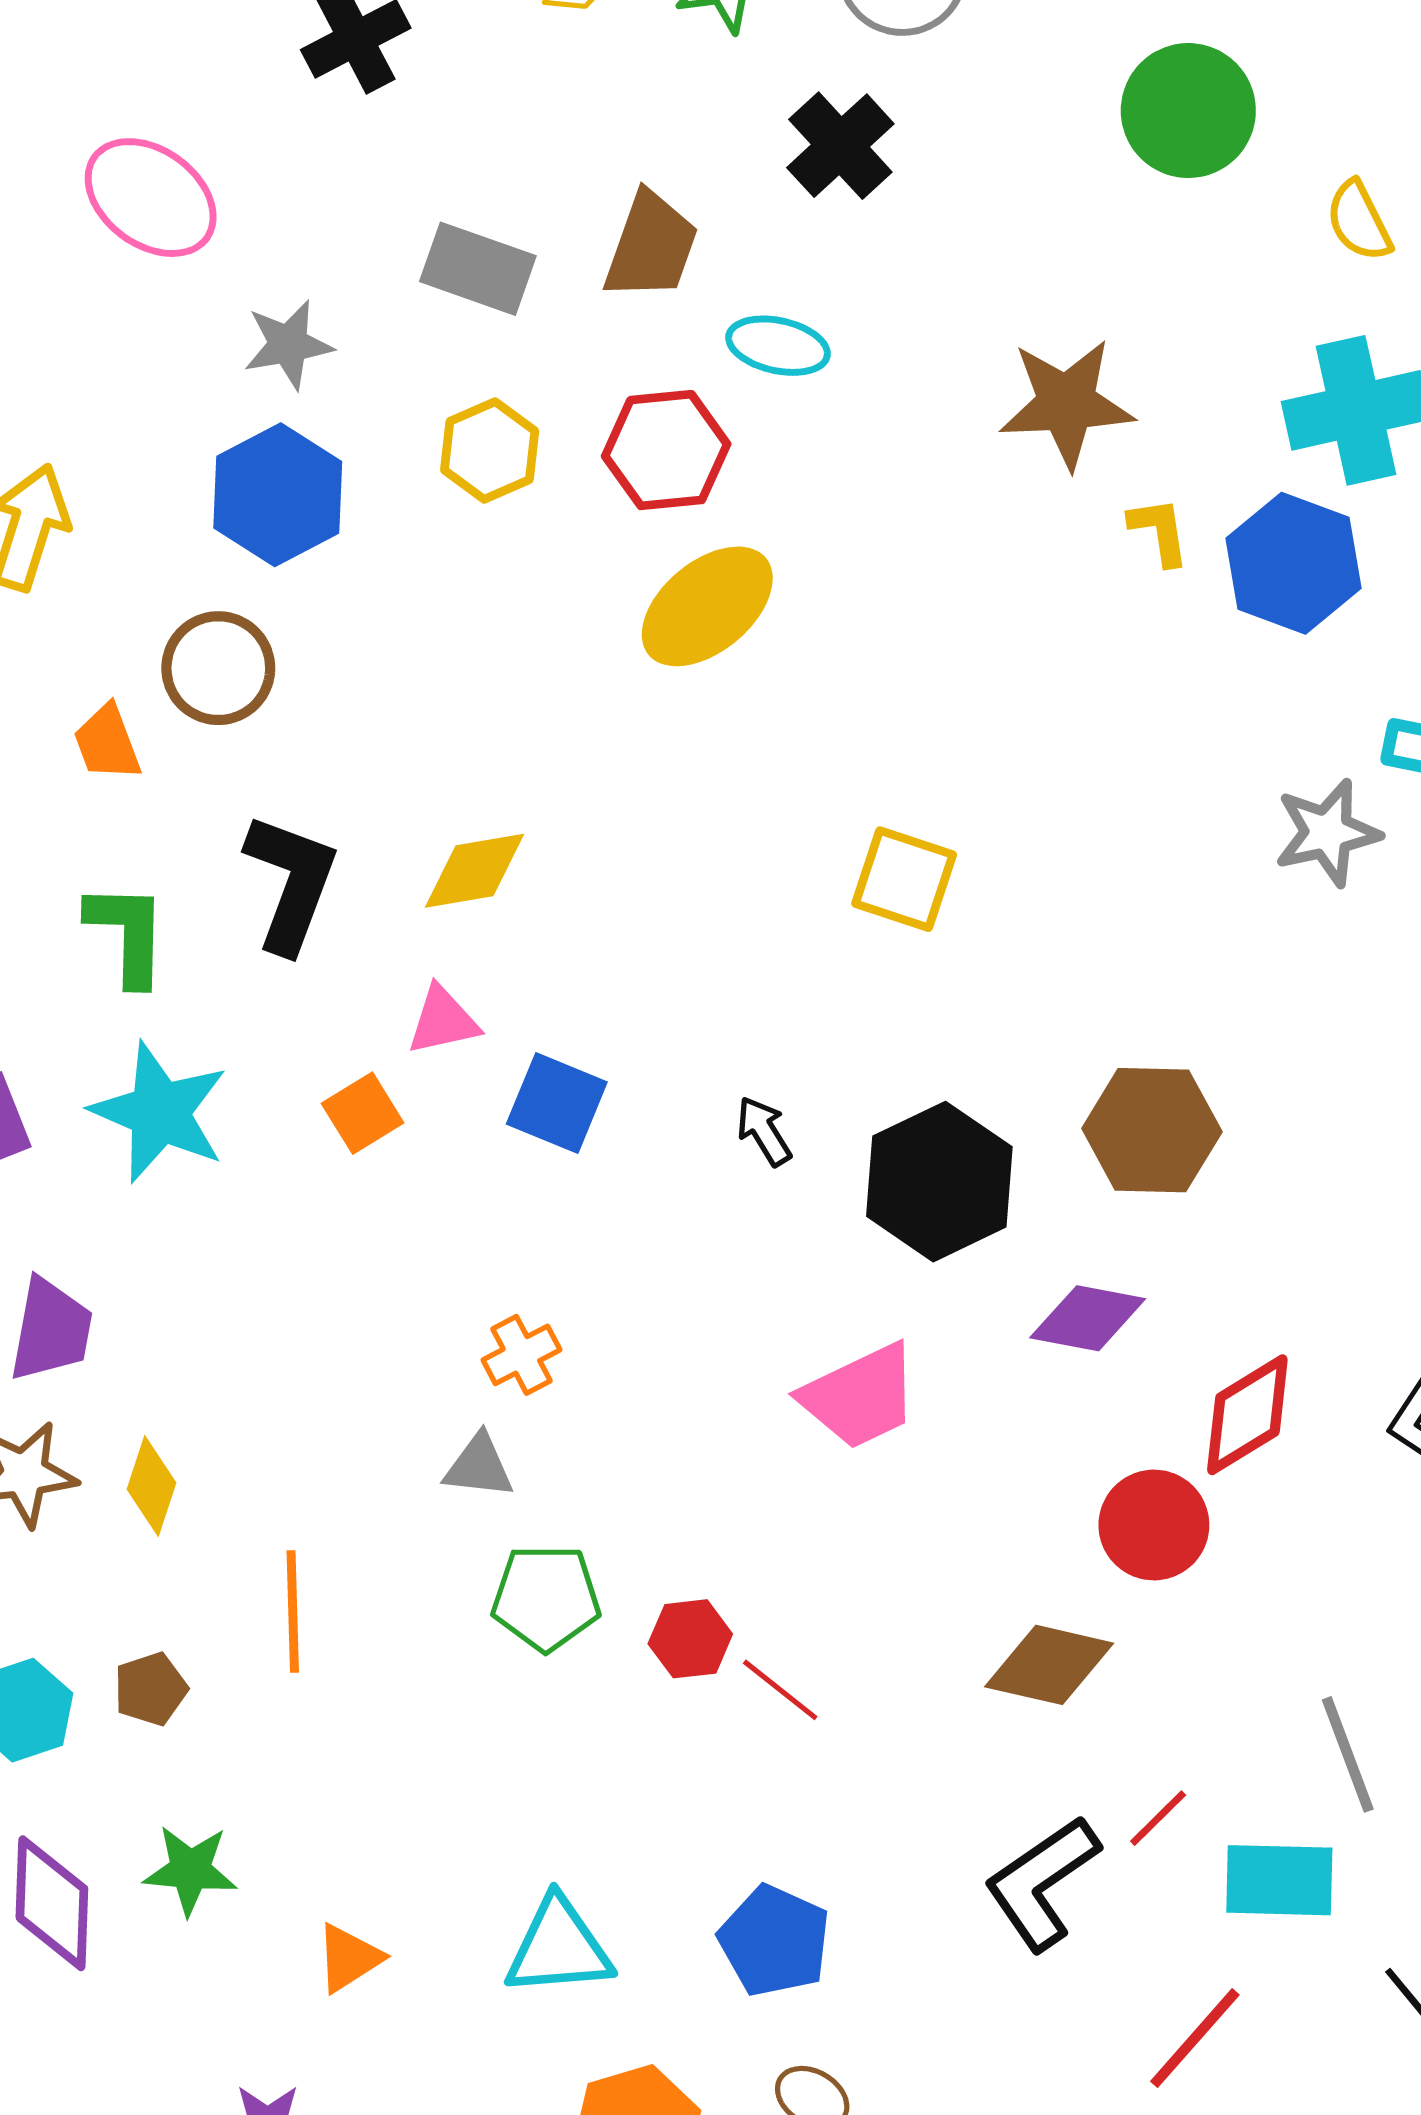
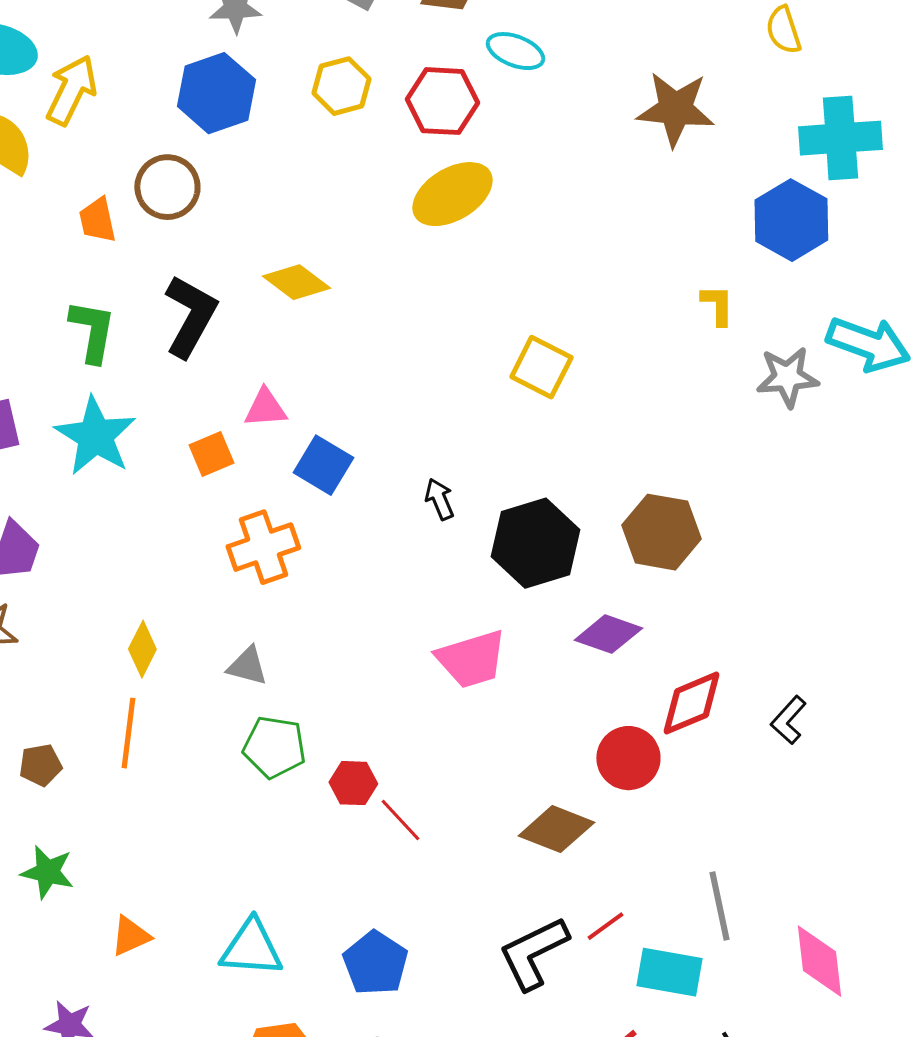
yellow semicircle: (1359, 221) -> (783, 30), moved
yellow L-shape: (1159, 531) -> (717, 305), moved
yellow diamond: (474, 871) -> (296, 282), moved, turned 38
orange cross: (521, 1355) -> (263, 547), moved, size x1.6
yellow diamond: (151, 1486) -> (142, 649), moved

